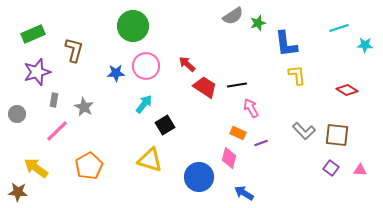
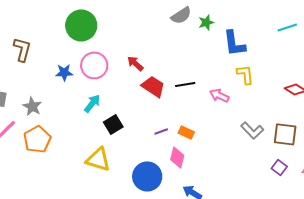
pink arrow: (251, 108) -> (219, 95), moved, turned -36
purple line: (261, 143) -> (161, 131), moved
orange pentagon: (89, 166) -> (37, 139), moved

